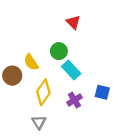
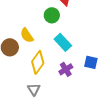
green circle: (59, 51) -> (52, 15), moved

